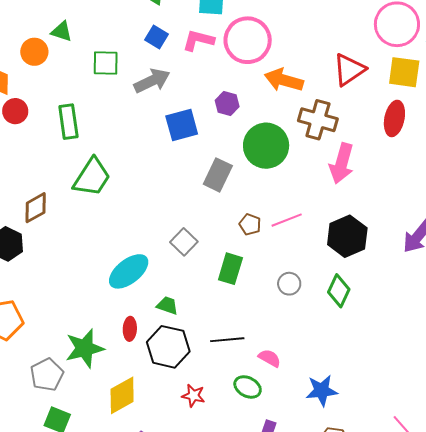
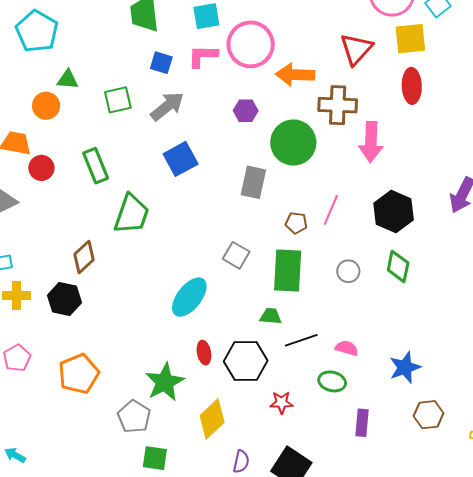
blue square: (182, 125) -> (181, 159), moved
pink line: (287, 220) -> (331, 210), turned -32
green rectangle: (230, 269) -> (288, 270), size x1.4
green trapezoid: (167, 305) -> (271, 316), moved

